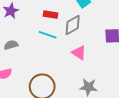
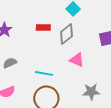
cyan line: (48, 35) -> (44, 73), moved

